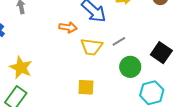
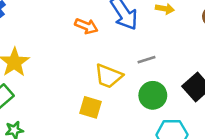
yellow trapezoid: (91, 47) -> (109, 76), moved

